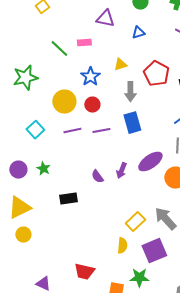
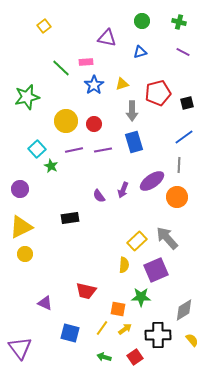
red pentagon: (156, 74) -> (158, 93), turned 30
blue star: (90, 77) -> (94, 85), moved
green star: (43, 169) -> (51, 166), moved

